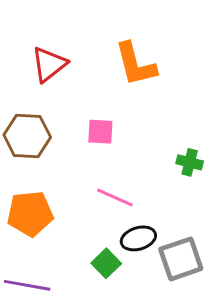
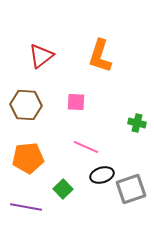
orange L-shape: (135, 64) -> (100, 56), turned 32
green square: (106, 263) -> (63, 189), moved

